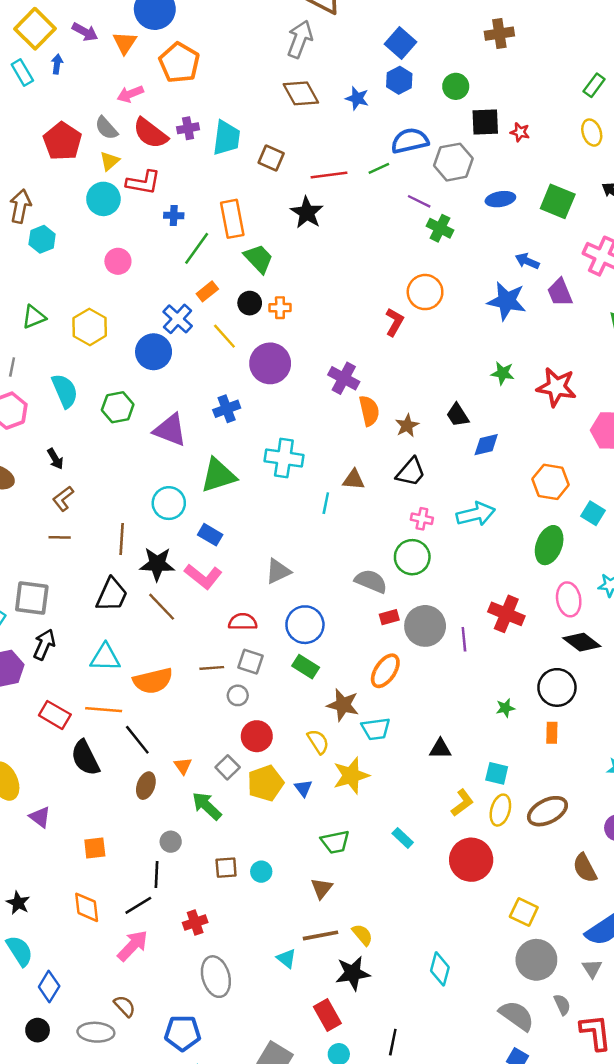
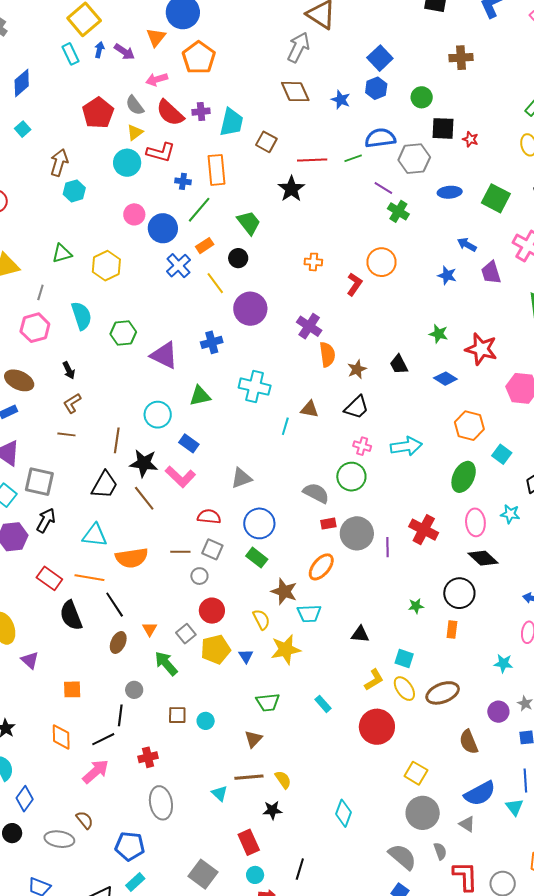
purple arrow: (85, 32) -> (124, 52), moved
orange rectangle: (232, 219) -> (216, 170), moved
blue star: (507, 301) -> (447, 275), size x0.6
orange cross: (280, 308) -> (313, 262), moved
blue circle: (154, 352) -> (163, 228), moved
blue diamond: (486, 445) -> (445, 379), moved, turned 40
green triangle: (218, 475) -> (200, 396), size x0.7
yellow ellipse: (500, 810) -> (404, 689), turned -55
gray triangle: (592, 968) -> (467, 824), turned -30
black star: (353, 973) -> (272, 810), size x0.7

